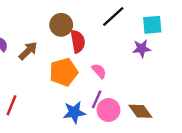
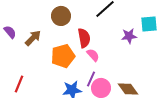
cyan square: (152, 25) -> (149, 24), moved
red semicircle: (78, 41) -> (84, 38), moved

